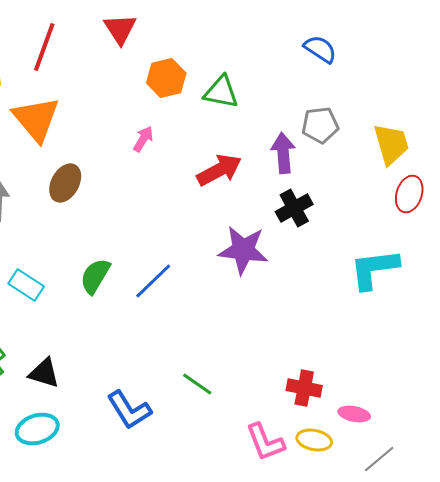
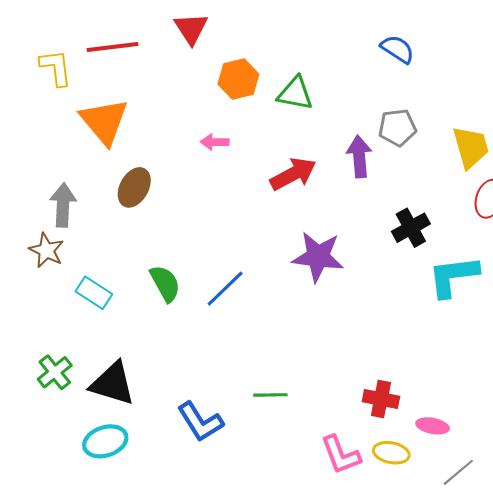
red line: (44, 47) -> (113, 47), turned 63
pink arrow: (143, 139) -> (215, 142), turned -120
black cross: (294, 208) -> (411, 228), moved
green semicircle: (95, 276) -> (165, 283), turned 120
black triangle: (44, 373) -> (113, 384), size x1.4
green line: (197, 384) -> (270, 395), turned -36

